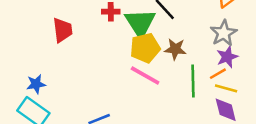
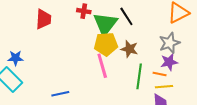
orange line: (218, 74) -> (160, 74), turned 32
pink line: (145, 76) -> (102, 66), turned 35
yellow line: (226, 88) -> (164, 87), turned -30

